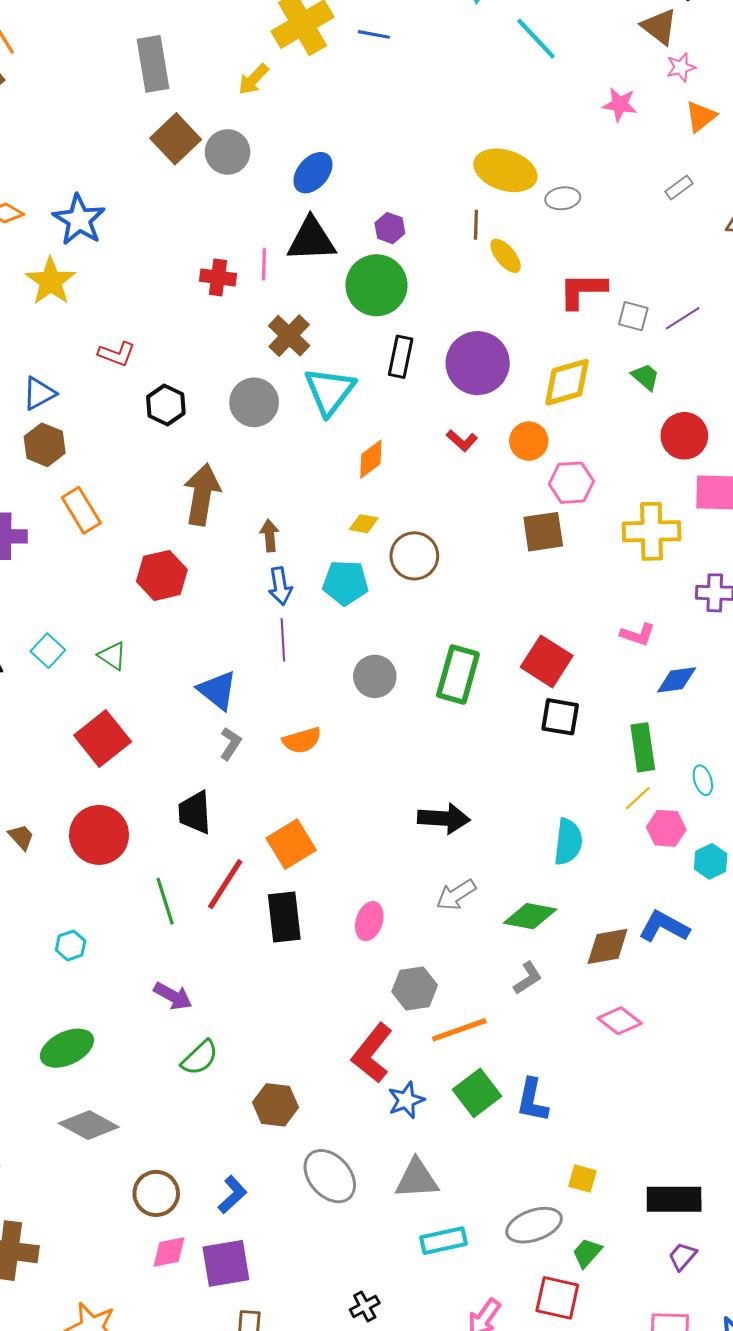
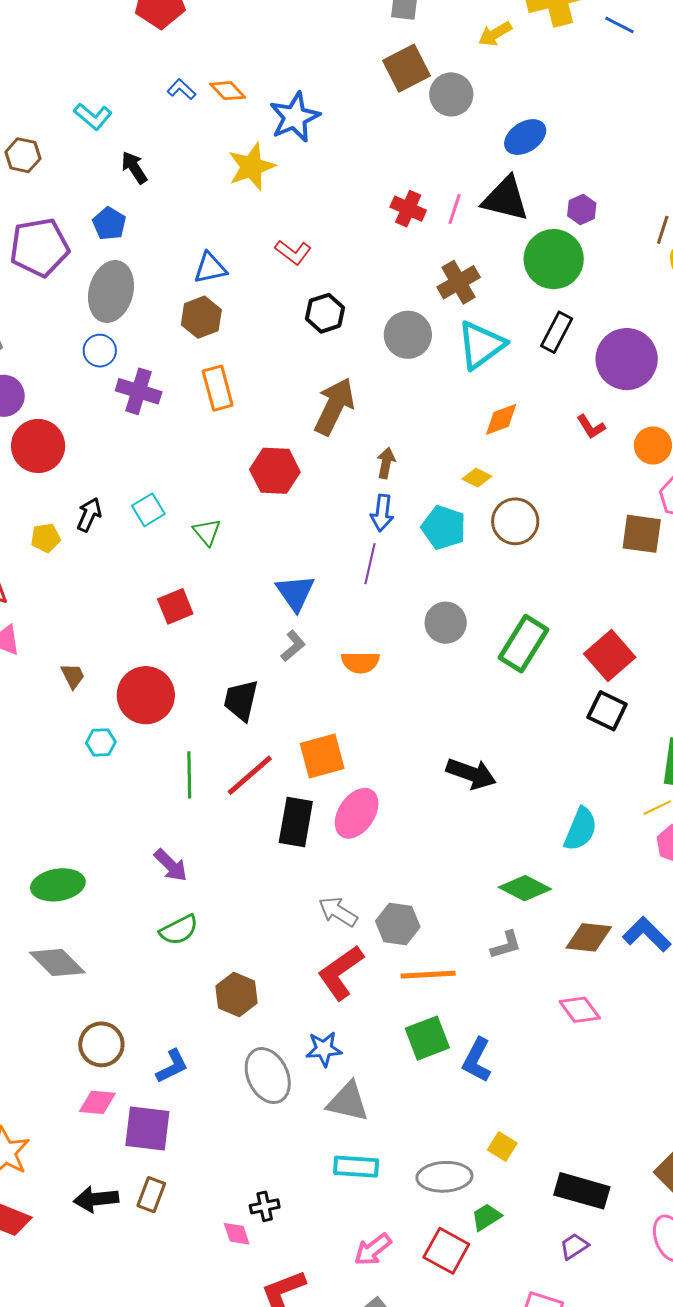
red square: (103, 739) -> (175, 606), size x0.7
gray arrow: (456, 895) -> (338, 912), moved, turned 48
pink ellipse: (369, 921) -> (357, 813), moved, size x1.4
cyan hexagon: (71, 945) -> (101, 742), moved
blue star: (406, 1100) -> (324, 1049), moved

